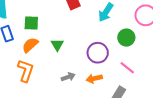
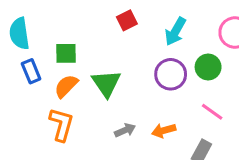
green triangle: (57, 45) -> (106, 83), size x1.5
purple circle: (98, 53) -> (171, 74), moved

